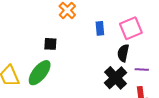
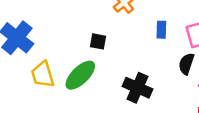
black cross: (115, 78) -> (137, 88), moved, turned -30

